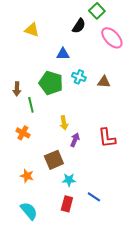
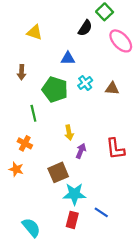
cyan cross: (79, 77) -> (85, 83), turned 32
brown arrow: (17, 89) -> (22, 72), moved
orange star: (27, 176) -> (16, 169), moved
cyan star: (69, 180) -> (74, 194), size x1.5

